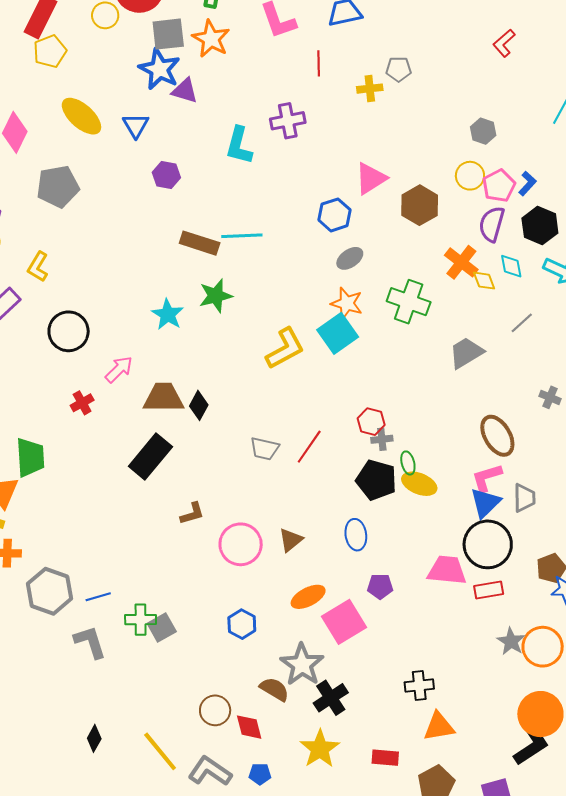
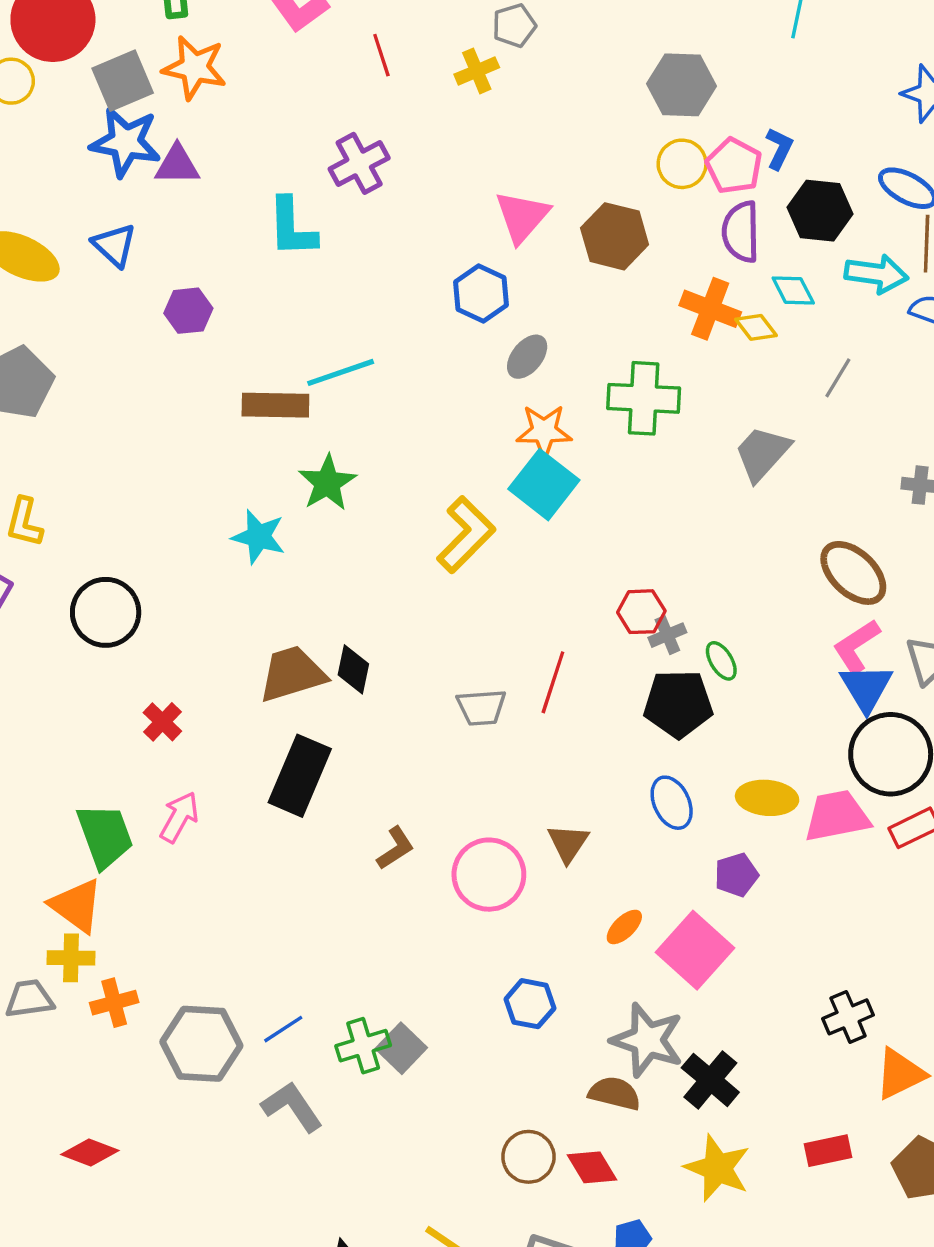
gray hexagon: (483, 131) -> (682, 85), size x1.5
pink arrow: (119, 369) -> (179, 817), moved
yellow ellipse: (419, 484) -> (767, 798), moved
orange ellipse: (308, 597) -> (624, 927), size x0.7

